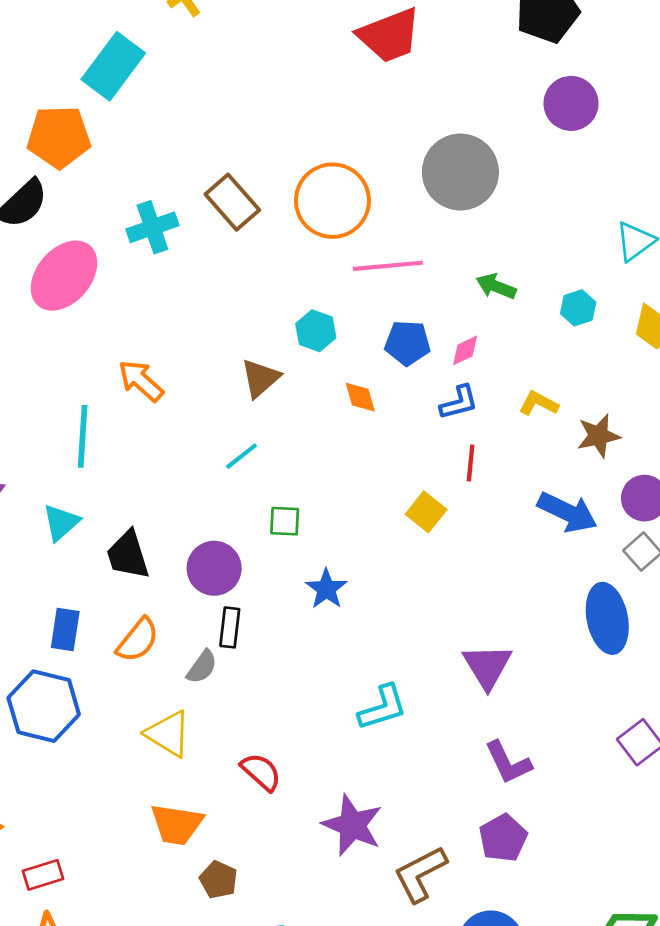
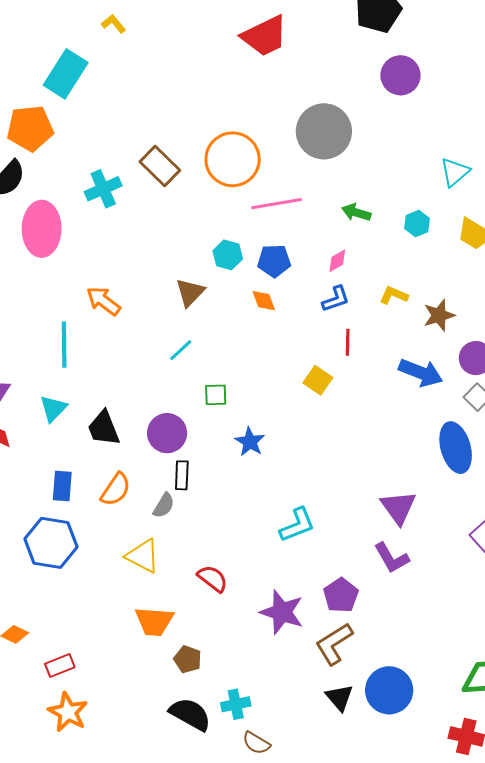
pink ellipse: (64, 276) -> (42, 229), turned -36
blue pentagon: (408, 343) -> (274, 261), moved
purple triangle: (487, 666) -> (398, 507), moved
purple pentagon: (503, 838) -> (341, 595), moved

